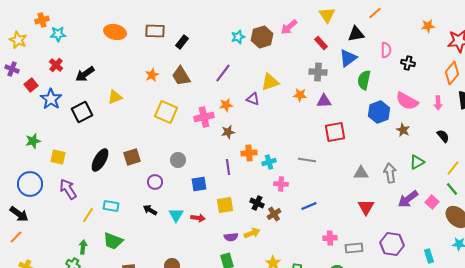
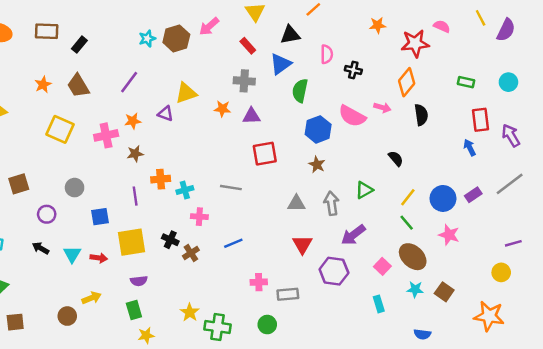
pink arrow: (438, 103) -> (382, 108), moved, turned -72
brown star: (403, 130) -> (317, 165), moved
pink square: (432, 202) -> (382, 266), moved
yellow square: (225, 205) -> (132, 242), size x1.4
yellow arrow: (252, 233) -> (92, 298), moved
purple hexagon: (392, 244) -> (334, 271), moved

